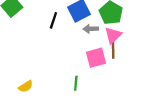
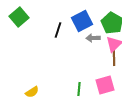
pink square: (96, 58) -> (105, 85), moved

